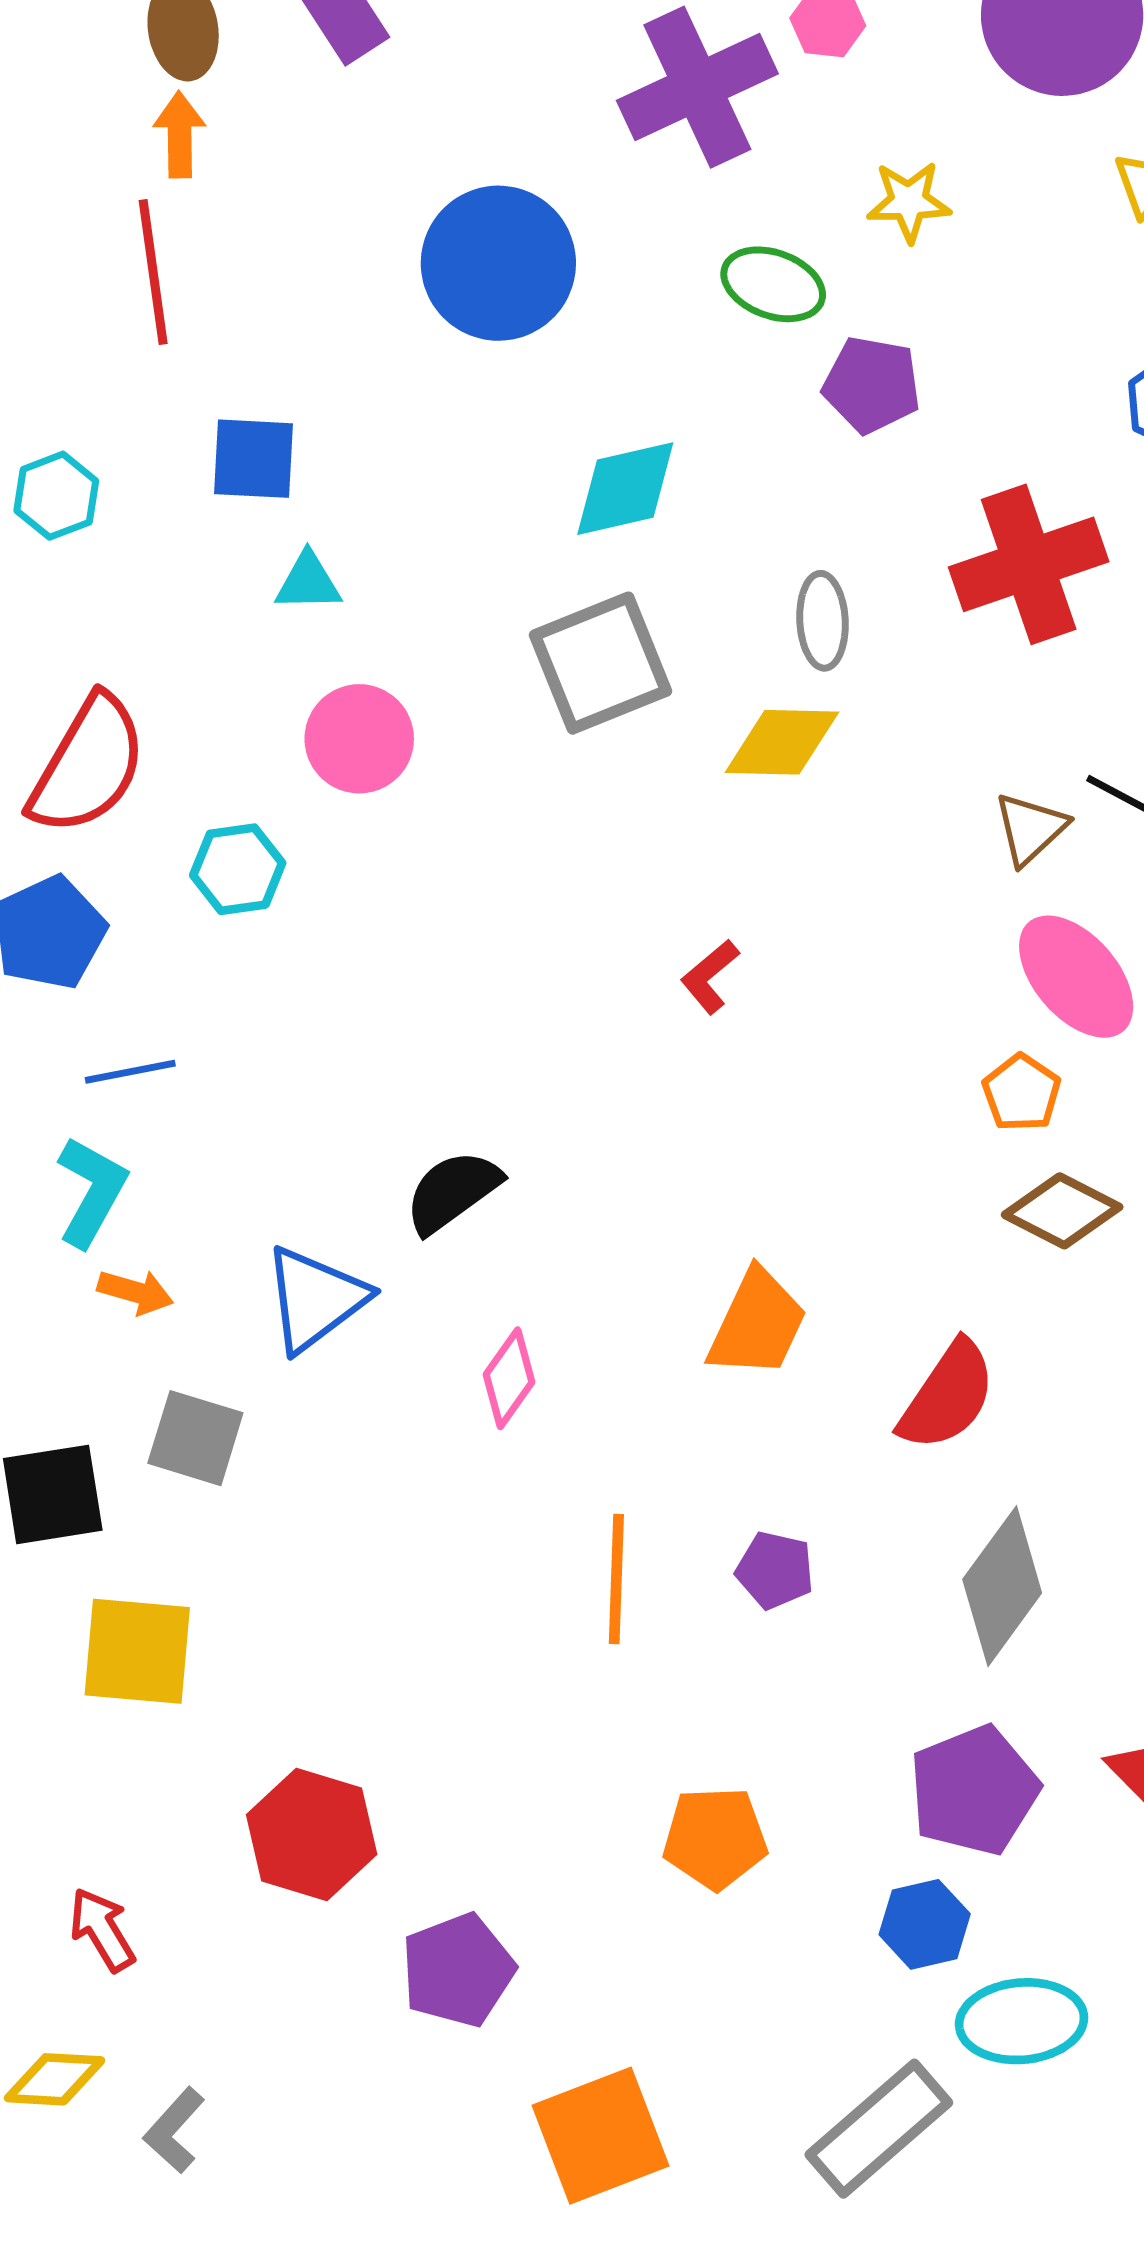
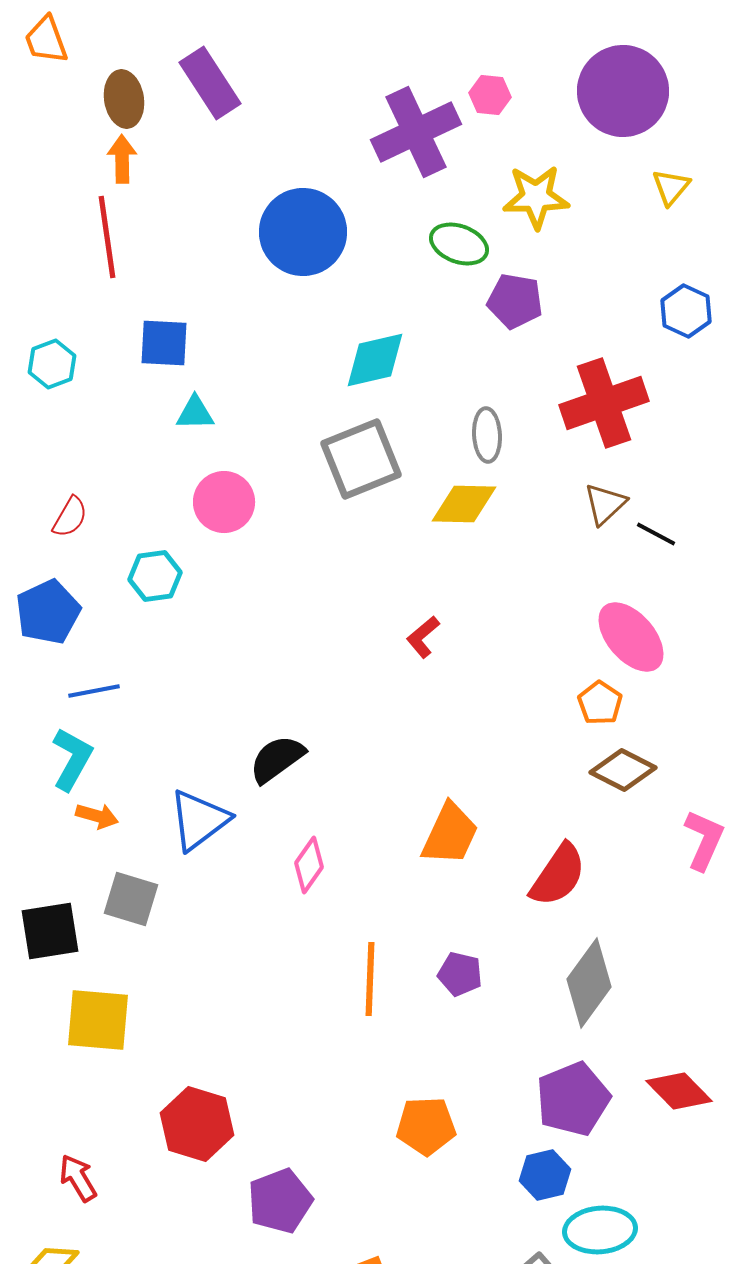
yellow star: (909, 202) -> (536, 197), size x1.4
red semicircle: (88, 765) -> (70, 517), size x0.5
brown triangle: (1030, 829) -> (605, 504), moved

